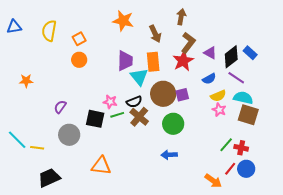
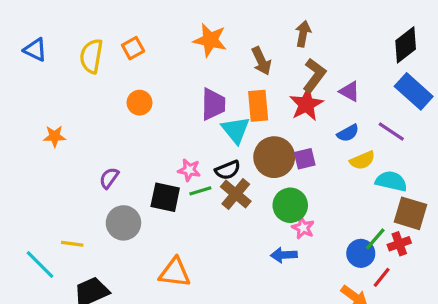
blue triangle: (14, 27) -> (35, 50), turned 35
orange square: (79, 39) -> (133, 48), moved
blue rectangle: (250, 53) -> (414, 91), size x1.6
black diamond: (231, 57) -> (406, 45), moved
cyan semicircle: (243, 98) -> (391, 181), moved
pink star: (219, 110) -> (303, 228), moved
brown square: (248, 115) -> (410, 213), moved
cyan line: (17, 140) -> (40, 265), moved
red cross: (241, 148) -> (399, 244), turned -32
blue circle: (246, 169) -> (361, 253), moved

